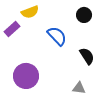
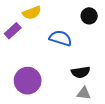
blue semicircle: (57, 36) -> (60, 38), turned -30
black semicircle: (87, 56) -> (81, 72), moved, turned 114

